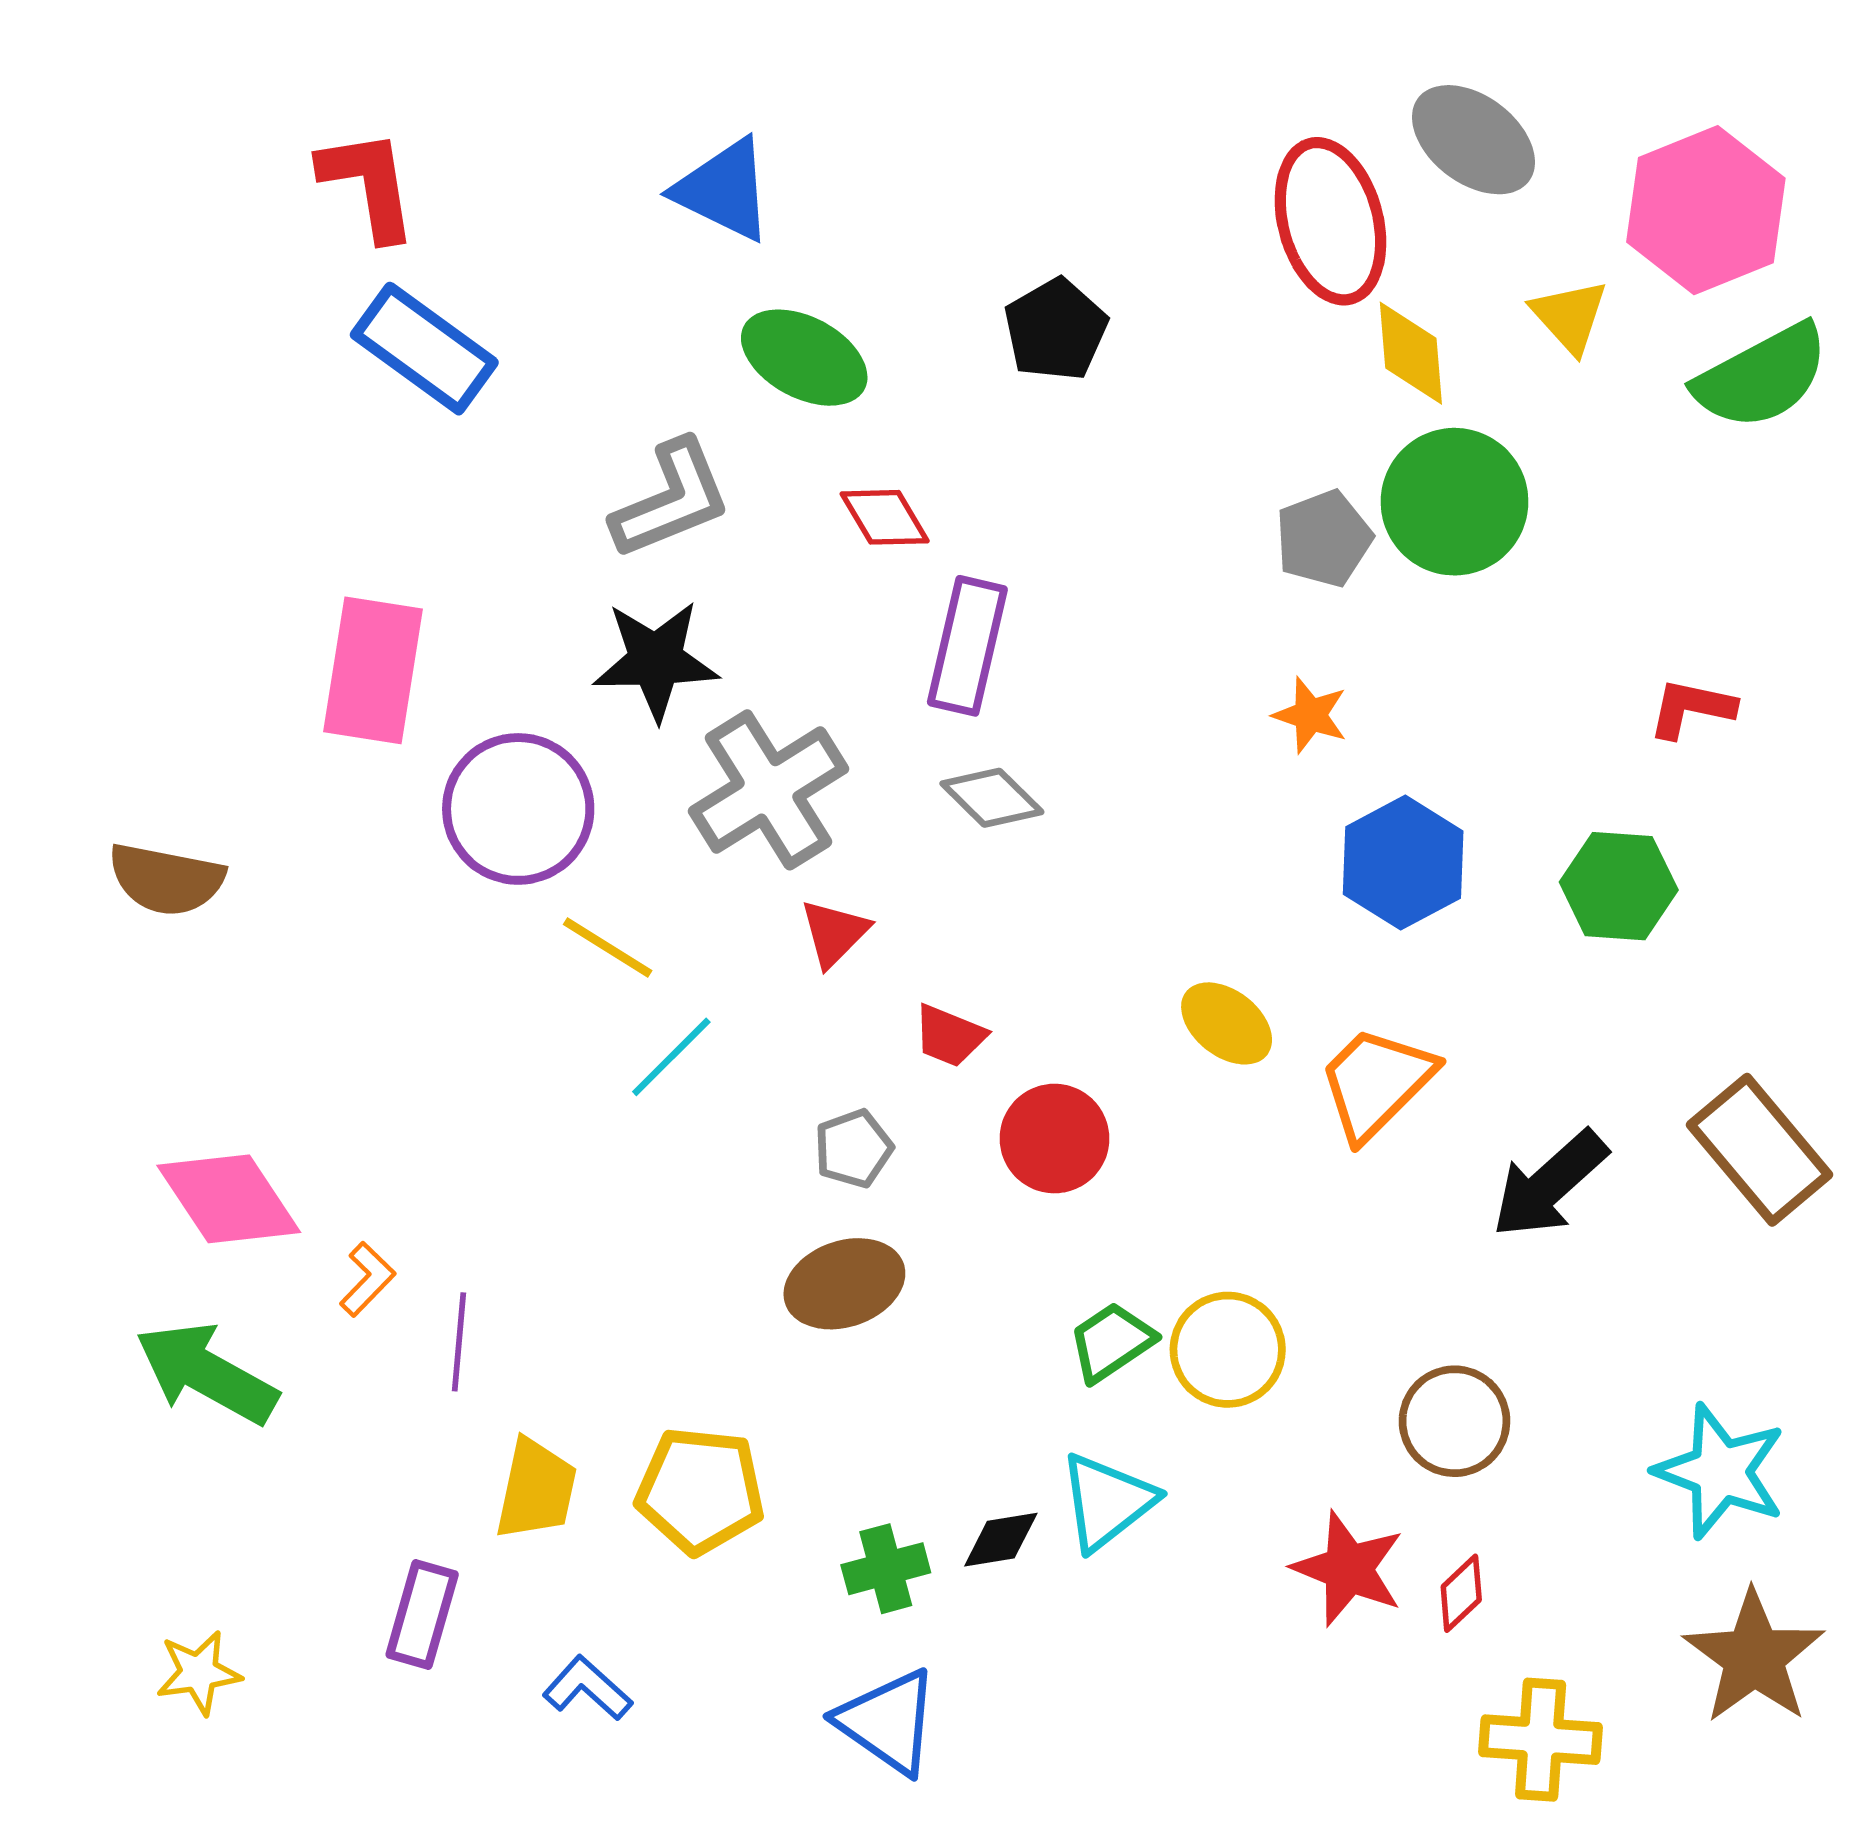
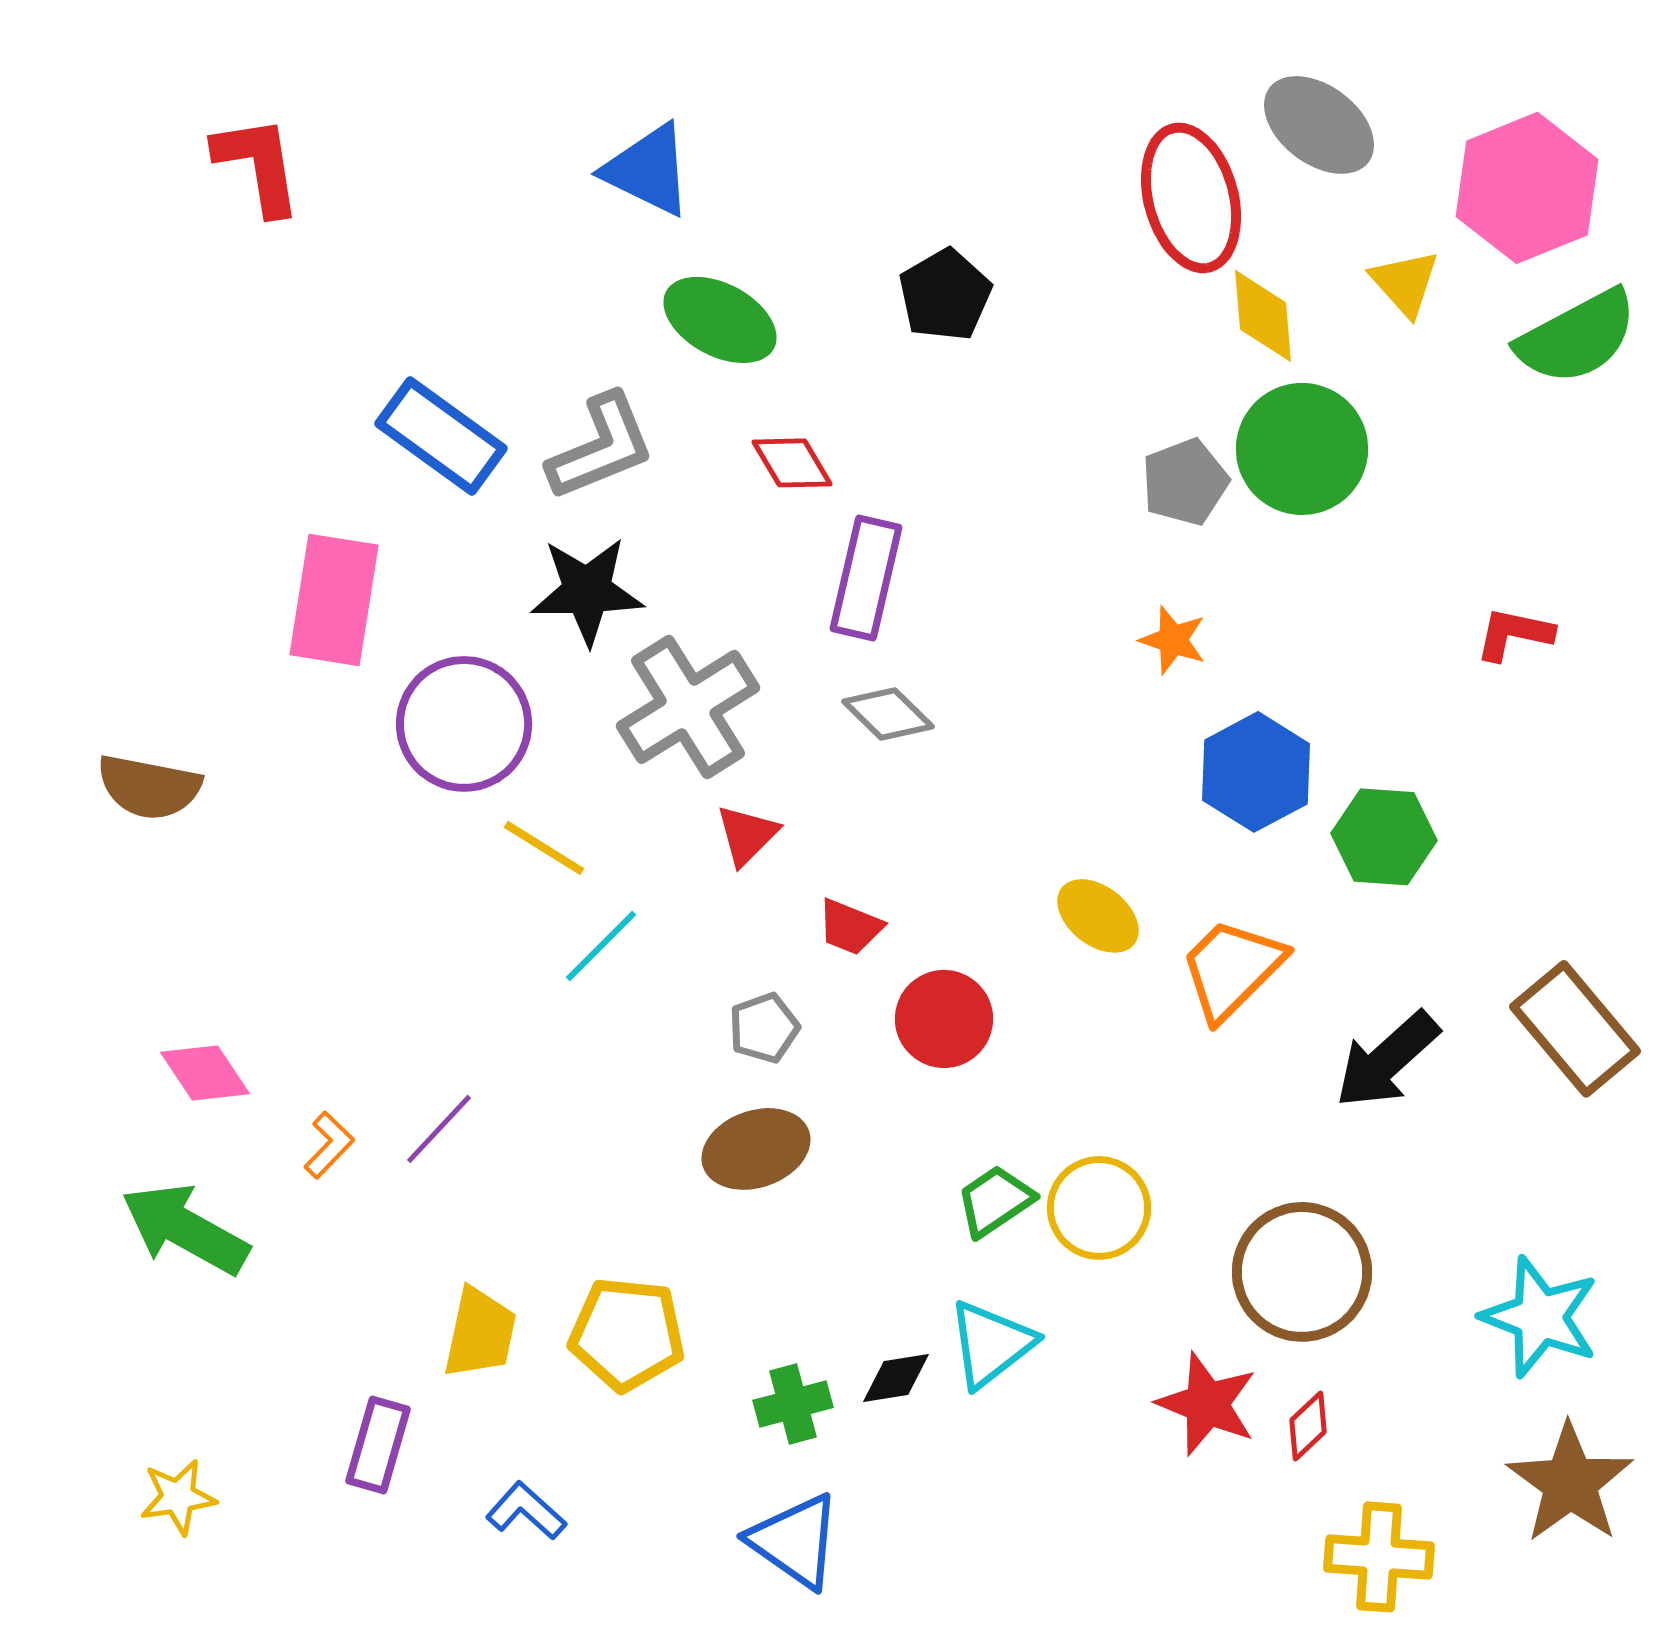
red L-shape: (368, 184) -> (258, 165), moved
blue rectangle: (424, 349) -> (441, 436), moved
green hexagon: (1619, 886) -> (1384, 837), moved
pink diamond: (229, 1199) -> (205, 1073), size x0.7
purple line: (459, 1342) -> (439, 1129), moved, turned 38
brown circle: (1454, 1421) -> (1302, 1272), size x1.4

